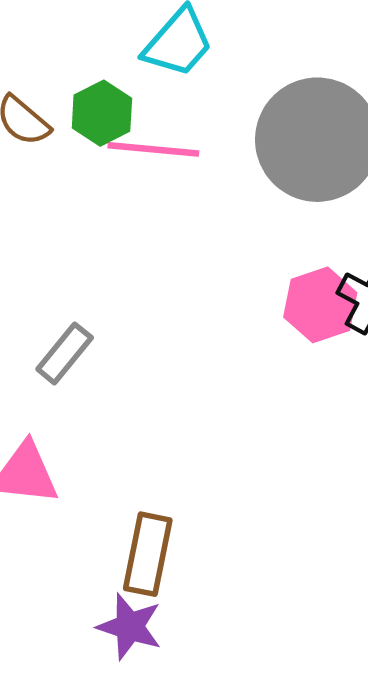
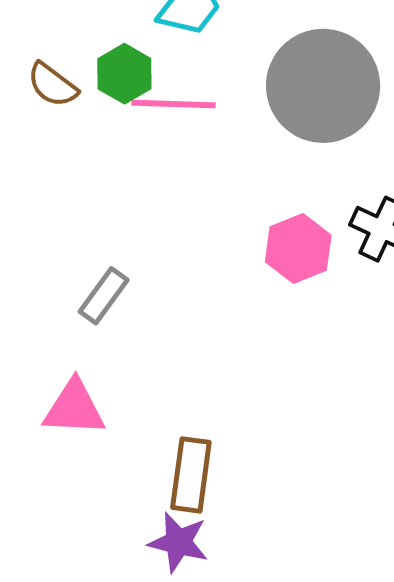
pink hexagon: (320, 305) -> (298, 249), moved

